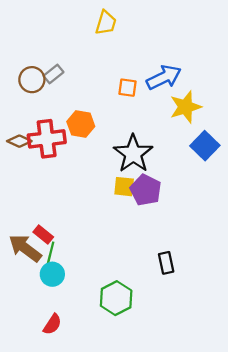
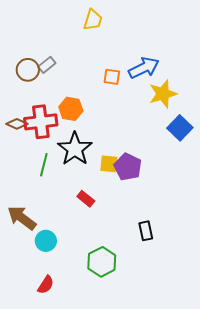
black star: (133, 154) -> (75, 149), moved
red rectangle: (43, 234) -> (86, 199), moved
green line: (50, 255) -> (44, 165), moved

